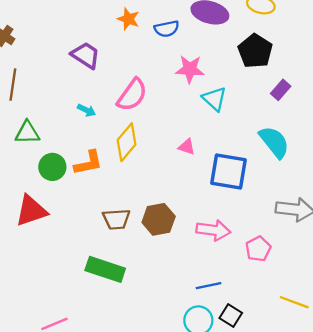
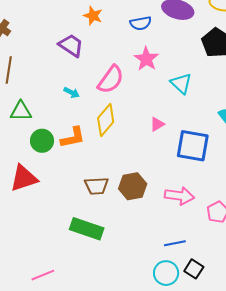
orange star: (128, 19) -> (93, 16), moved
pink star: (190, 69) -> (146, 59), moved, turned 30
pink triangle: (187, 147) -> (157, 124), turned -49

